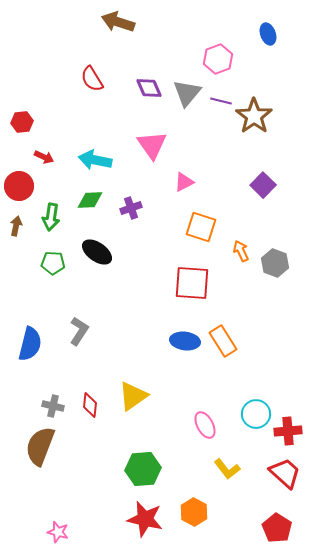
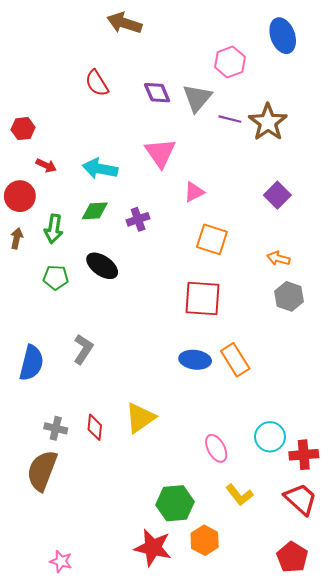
blue ellipse: (268, 34) -> (283, 36), size x1.5
purple line: (221, 101) -> (230, 119), moved
orange arrow: (241, 251) -> (278, 258), moved, turned -50
gray hexagon: (275, 263) -> (289, 296), moved
green hexagon: (143, 469) -> (175, 503), moved

